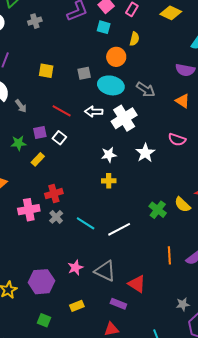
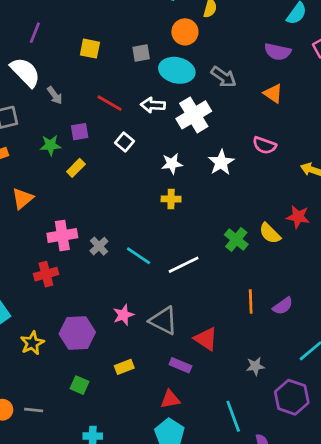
white square: (59, 138) -> (125, 142), moved
red cross: (54, 194) -> (46, 274), moved
gray star: (183, 304) -> (255, 366), moved

